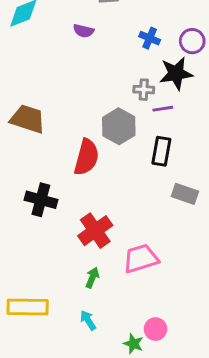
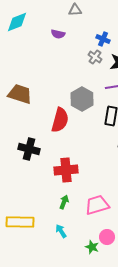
gray cross: (144, 90) -> (95, 57), moved, turned 32
red cross: (95, 231) -> (66, 170), turned 30
pink trapezoid: (141, 259) -> (97, 205), moved

